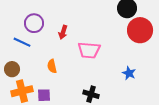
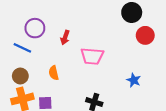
red circle: (140, 30) -> (145, 35), size x0.7
brown circle: (12, 69) -> (20, 76), moved

